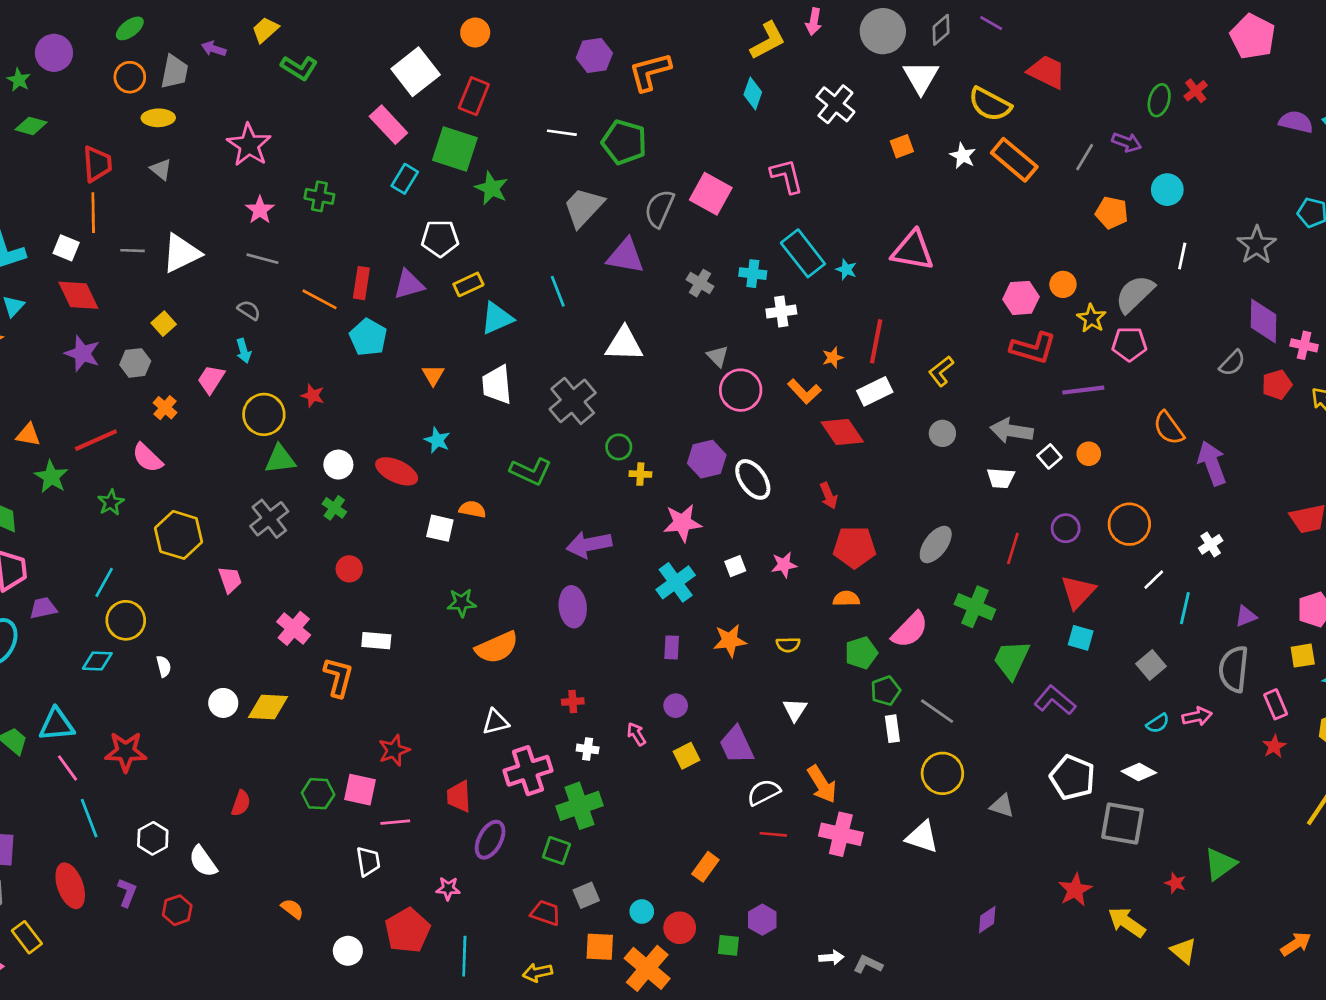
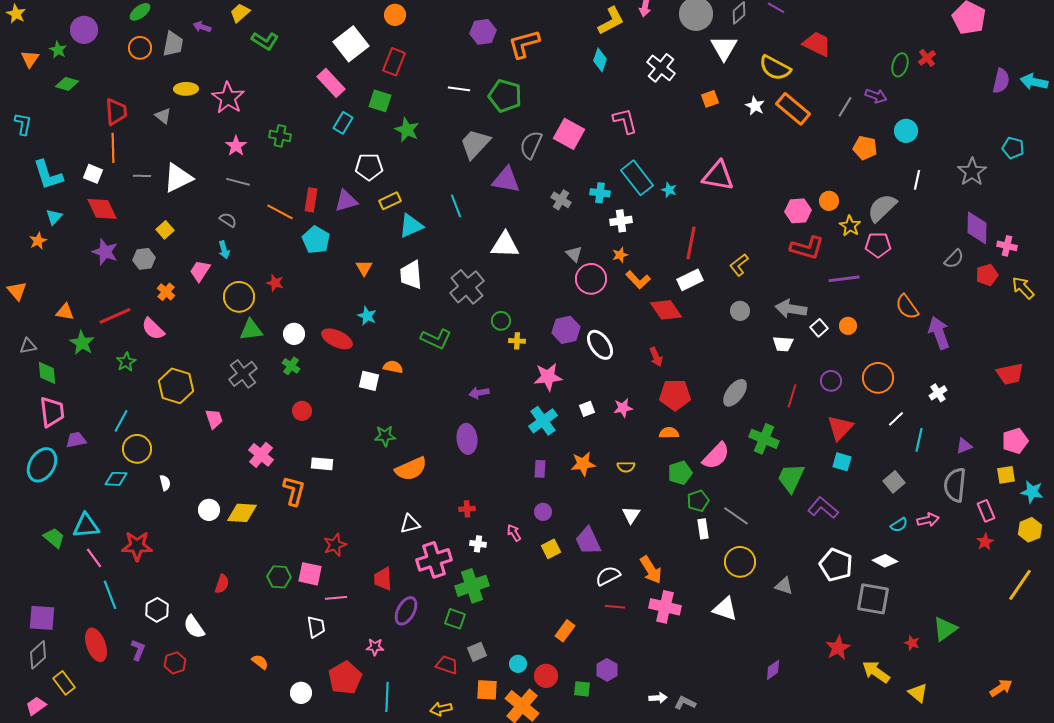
yellow ellipse: (158, 118) -> (186, 89), moved
purple semicircle: (1296, 122) -> (1001, 81), turned 90
green square: (455, 149) -> (380, 101), size x0.7
orange star: (833, 358) -> (620, 255), moved
purple arrow: (589, 544) -> (479, 393), size x0.6

